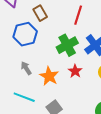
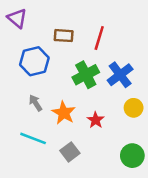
brown rectangle: (40, 13) -> (64, 36), moved, turned -56
red star: (75, 71) -> (96, 120), moved

